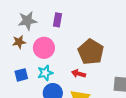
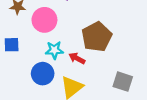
cyan star: (45, 73) -> (54, 50), moved

